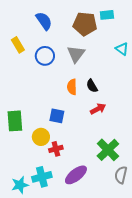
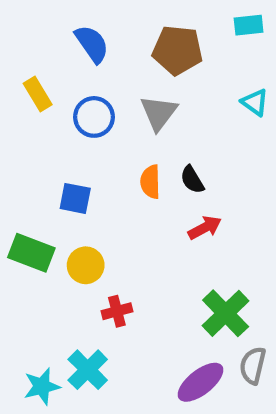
cyan rectangle: (107, 15) -> (249, 25), moved
blue square: (57, 116) -> (75, 198), moved
green rectangle: (15, 121) -> (31, 253), turned -65
yellow circle: (41, 137) -> (86, 265), moved
purple ellipse: (76, 175) -> (201, 382), moved
cyan cross: (42, 177) -> (88, 370), turned -30

